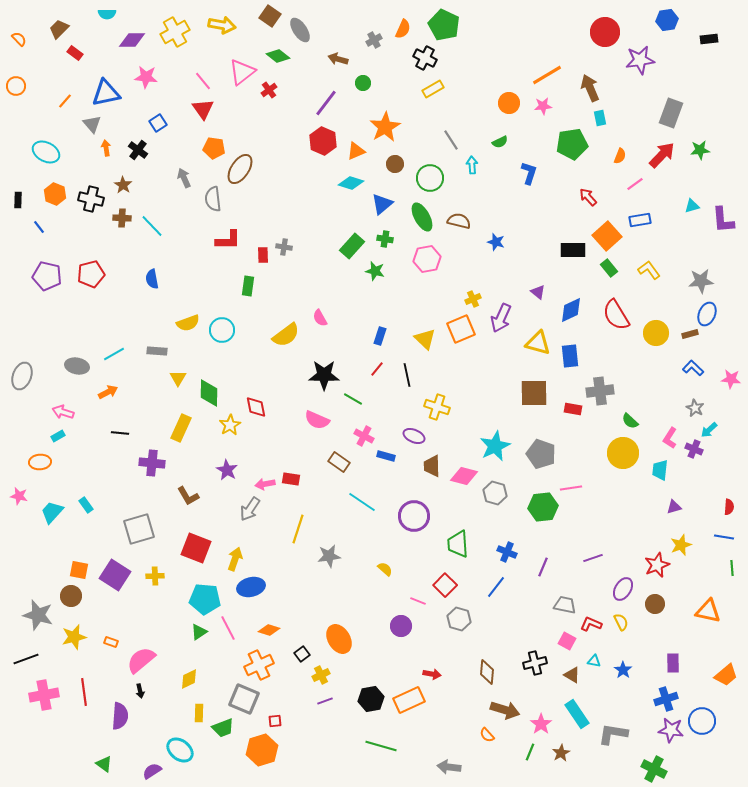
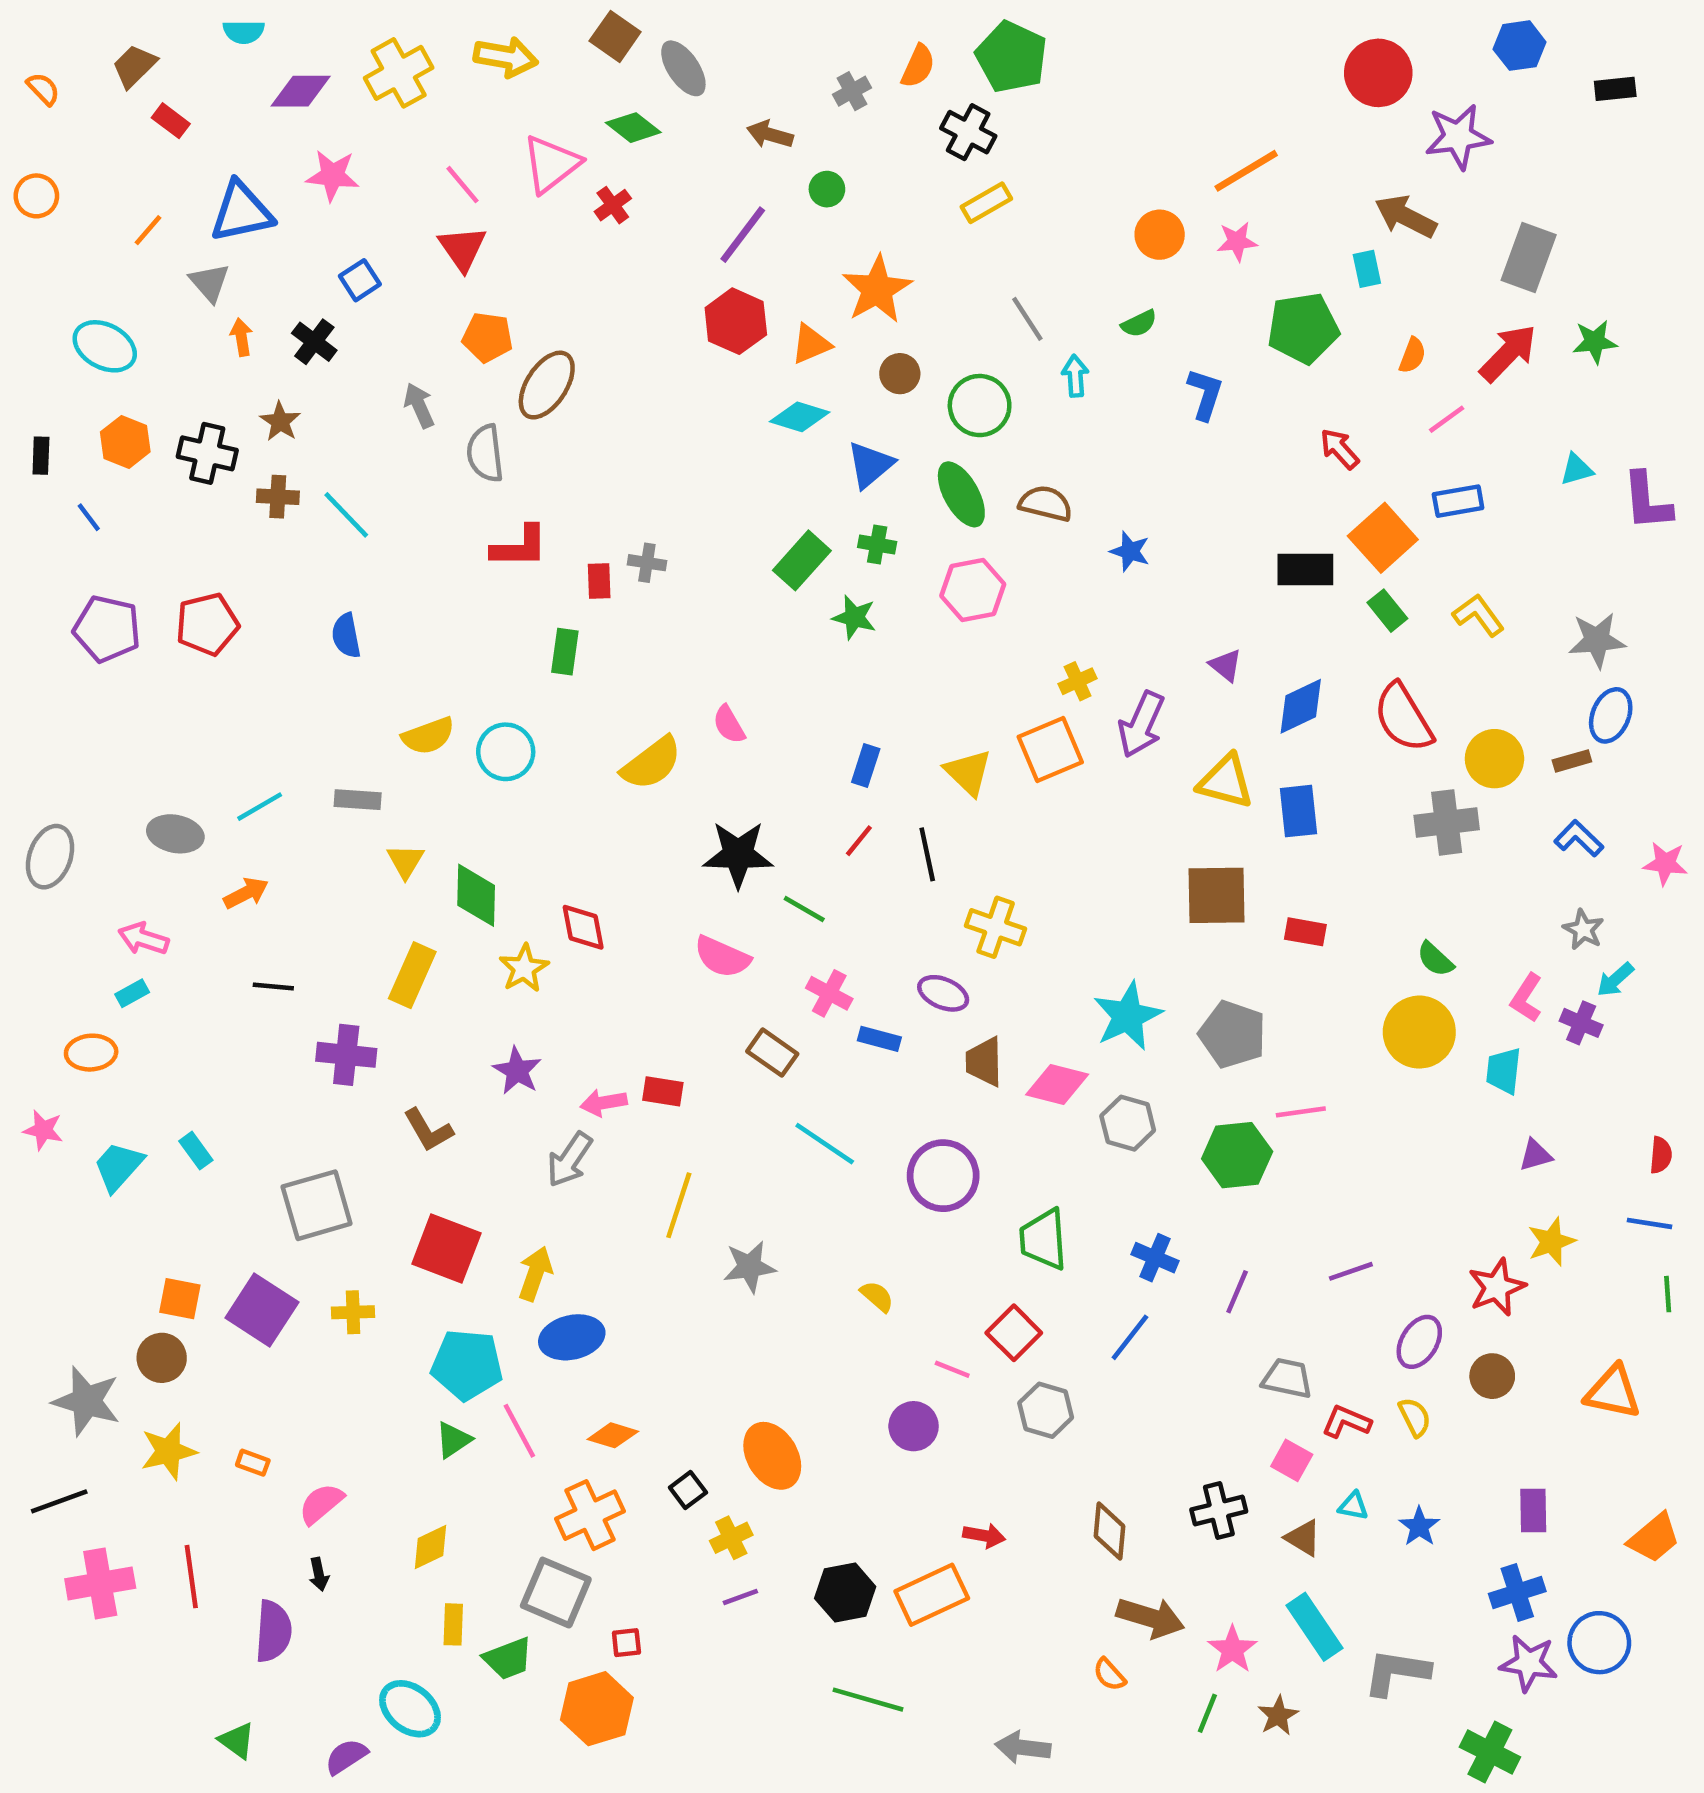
brown arrow: (590, 88) -> (1406, 216), moved, turned -40
gray cross: (600, 391) -> (1447, 822), moved
pink semicircle: (141, 660) -> (321, 1504), size x0.7

